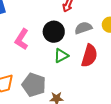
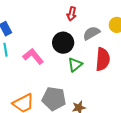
pink L-shape: (22, 39) -> (33, 56), turned 120

